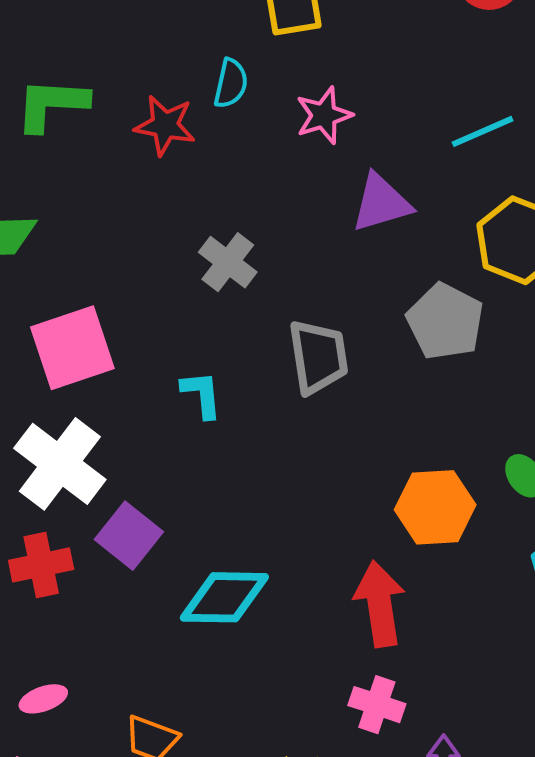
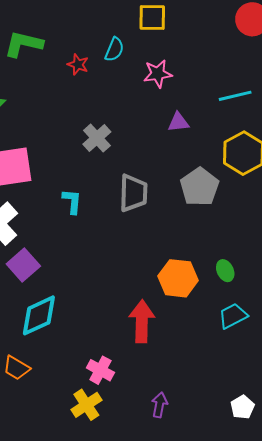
red star: (165, 125) -> (78, 64), size x0.7
purple triangle: (381, 203) -> (178, 122), size x0.7
cyan diamond: (224, 597) -> (39, 315), moved, turned -36
pink cross: (377, 705) -> (100, 370), moved

